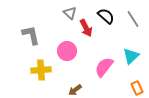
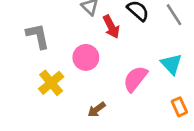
cyan triangle: (131, 56) -> (171, 64), turned -30
yellow cross: (41, 70) -> (51, 83), turned -36

